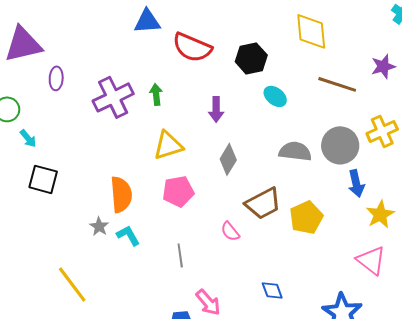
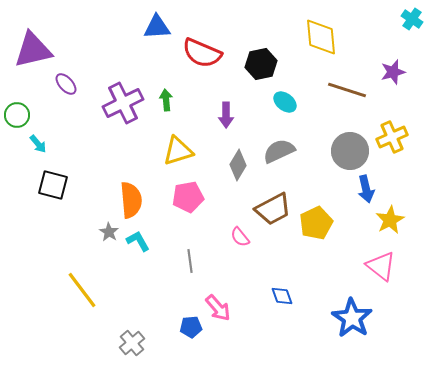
purple ellipse: (56, 78) -> (66, 84), turned -45
gray semicircle: (295, 151) -> (279, 151), moved, turned -32

